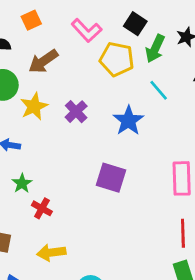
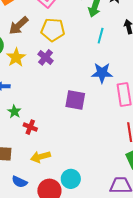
yellow pentagon: (117, 59) -> (53, 30), moved
cyan line: (159, 90) -> (101, 36), turned 63
blue star: (128, 121) -> (102, 73), moved, turned -30

